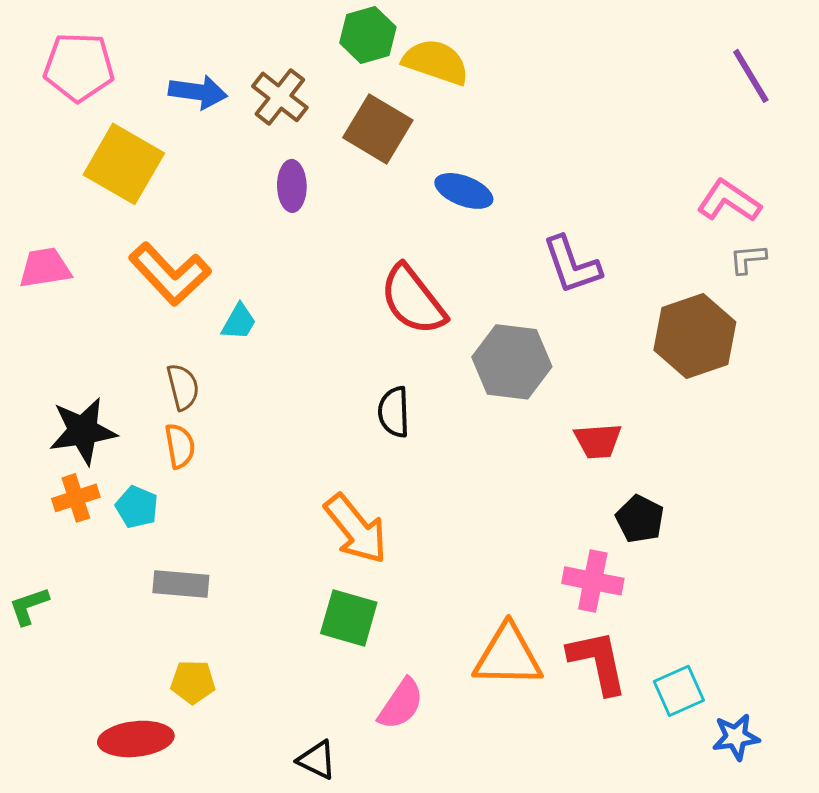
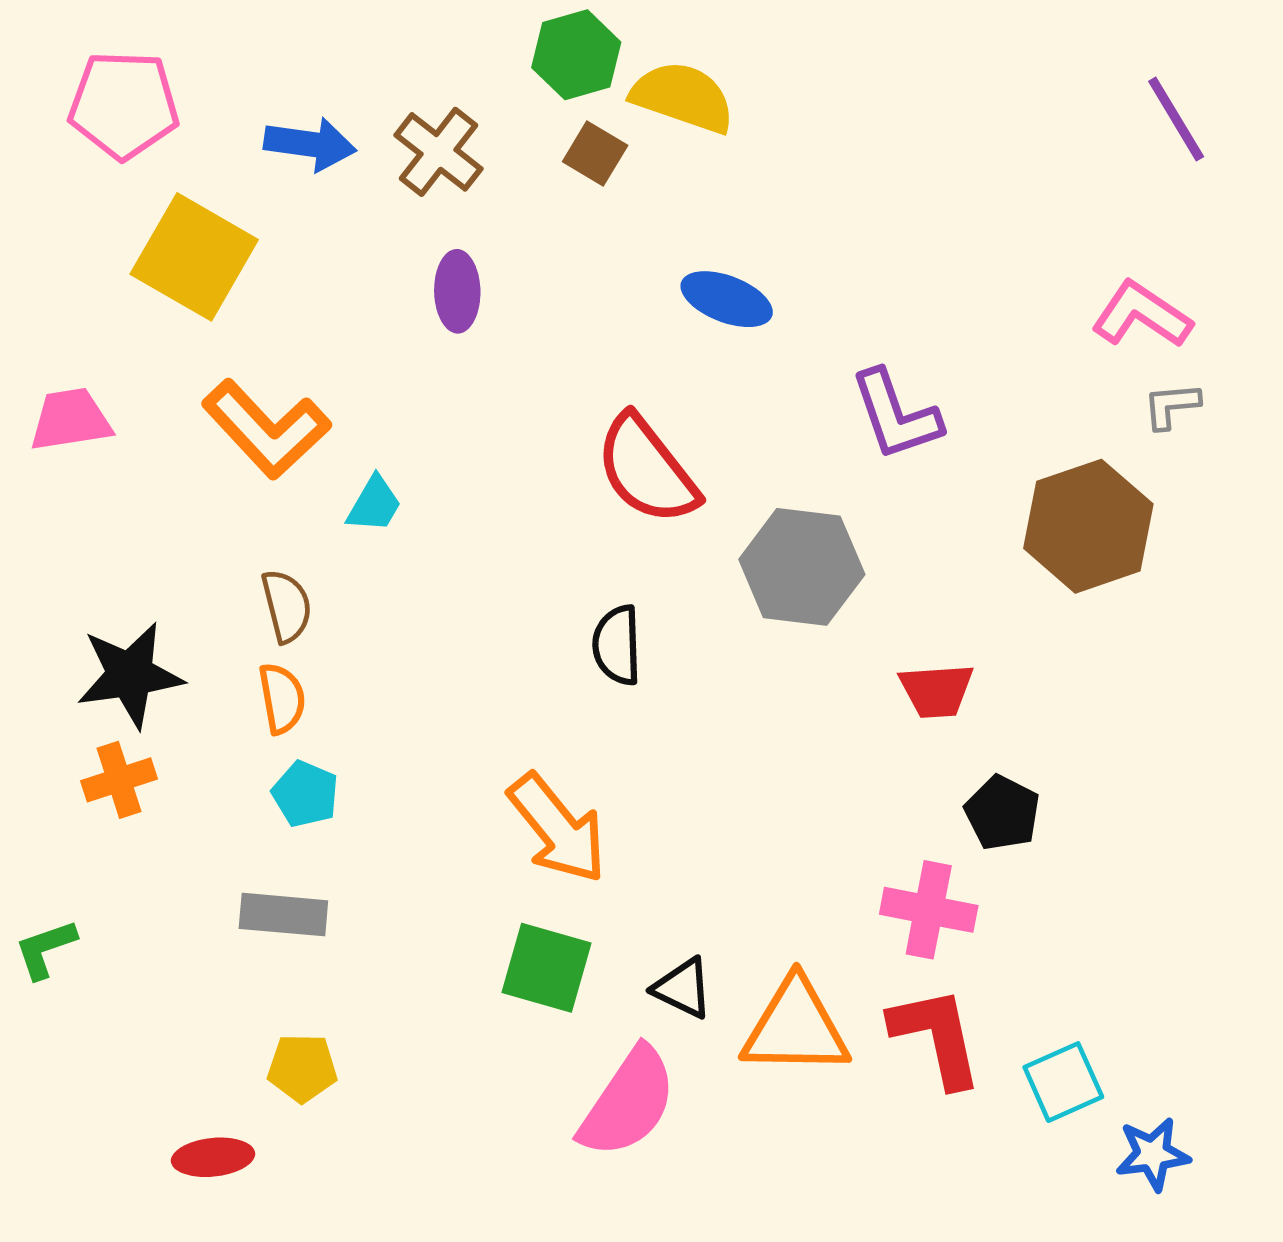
brown square: (378, 129) -> (595, 153), moved, size x0.6
cyan pentagon: (137, 507) -> (305, 794), moved
pink semicircle: (401, 704) -> (628, 1102), size x1.4
red ellipse: (136, 739) -> (213, 1157), size x0.7
black triangle: (317, 760) -> (683, 988), moved

